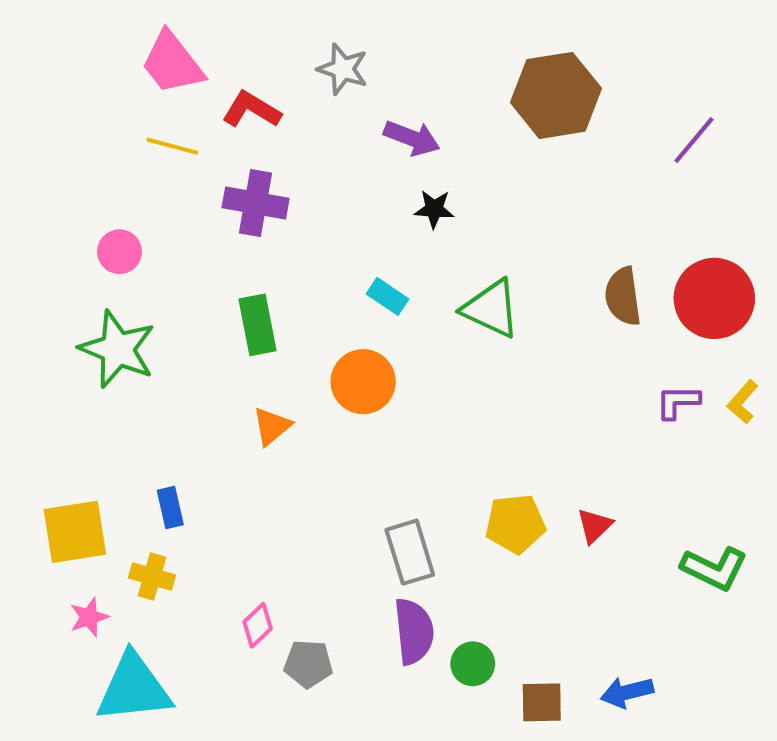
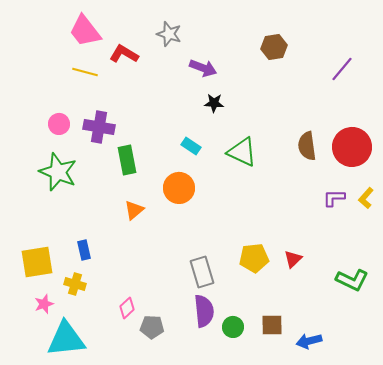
brown hexagon: (556, 95) -> (274, 47), size x0.6
purple cross: (256, 203) -> (99, 127), moved
brown square: (542, 702) -> (272, 325), moved

